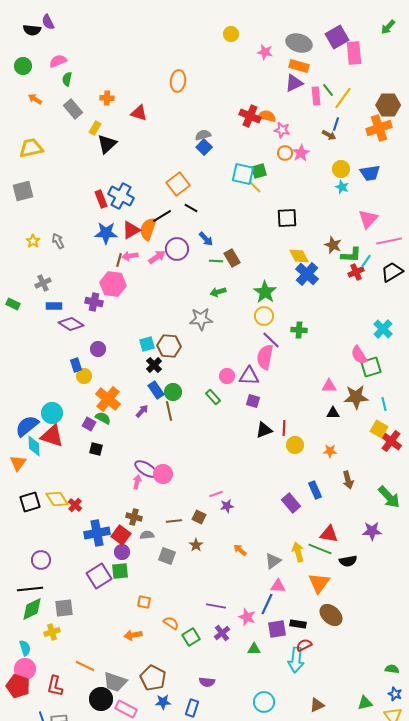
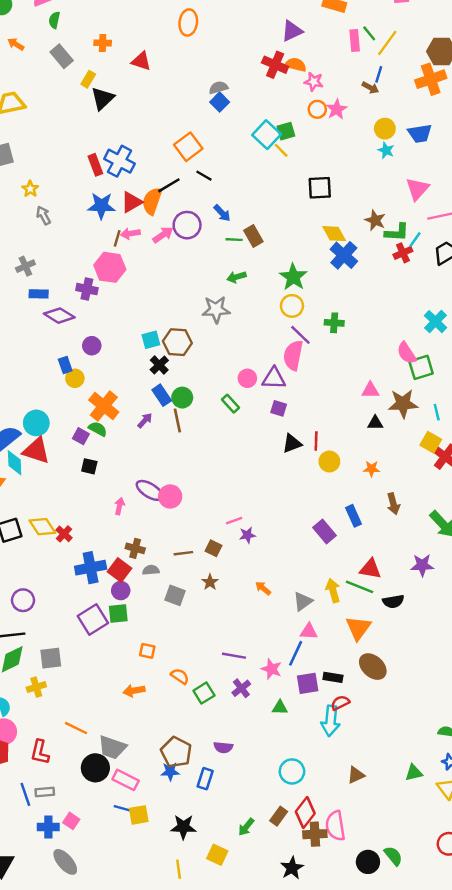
purple triangle: (294, 83) -> (292, 31), moved
cyan square: (243, 174) -> (267, 135), turned 30
yellow star: (33, 241) -> (30, 189), moved
pink arrow: (137, 482) -> (120, 506), moved
brown pentagon: (153, 678) -> (176, 752), moved

